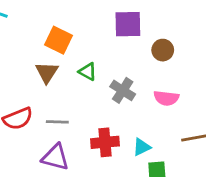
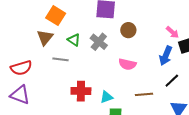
gray cross: (123, 90) -> (99, 42), moved
gray line: (57, 122) -> (60, 59), moved
purple triangle: (55, 157) -> (20, 95), moved

